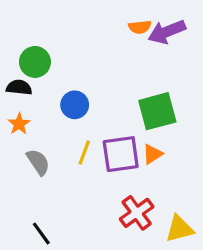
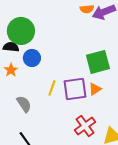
green circle: (35, 62) -> (21, 31), size x1.4
blue circle: (75, 105) -> (32, 58), moved
gray semicircle: (38, 162) -> (24, 104), moved

